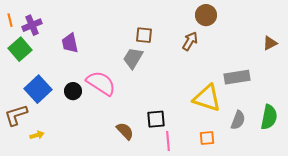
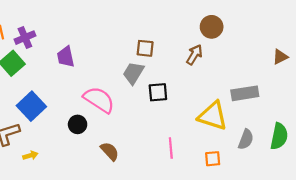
black circle: (73, 91) -> (78, 124), moved
black square: (156, 119) -> (158, 92), moved
brown semicircle: (125, 131) -> (110, 151), moved
pink line: (168, 141) -> (171, 148), moved

